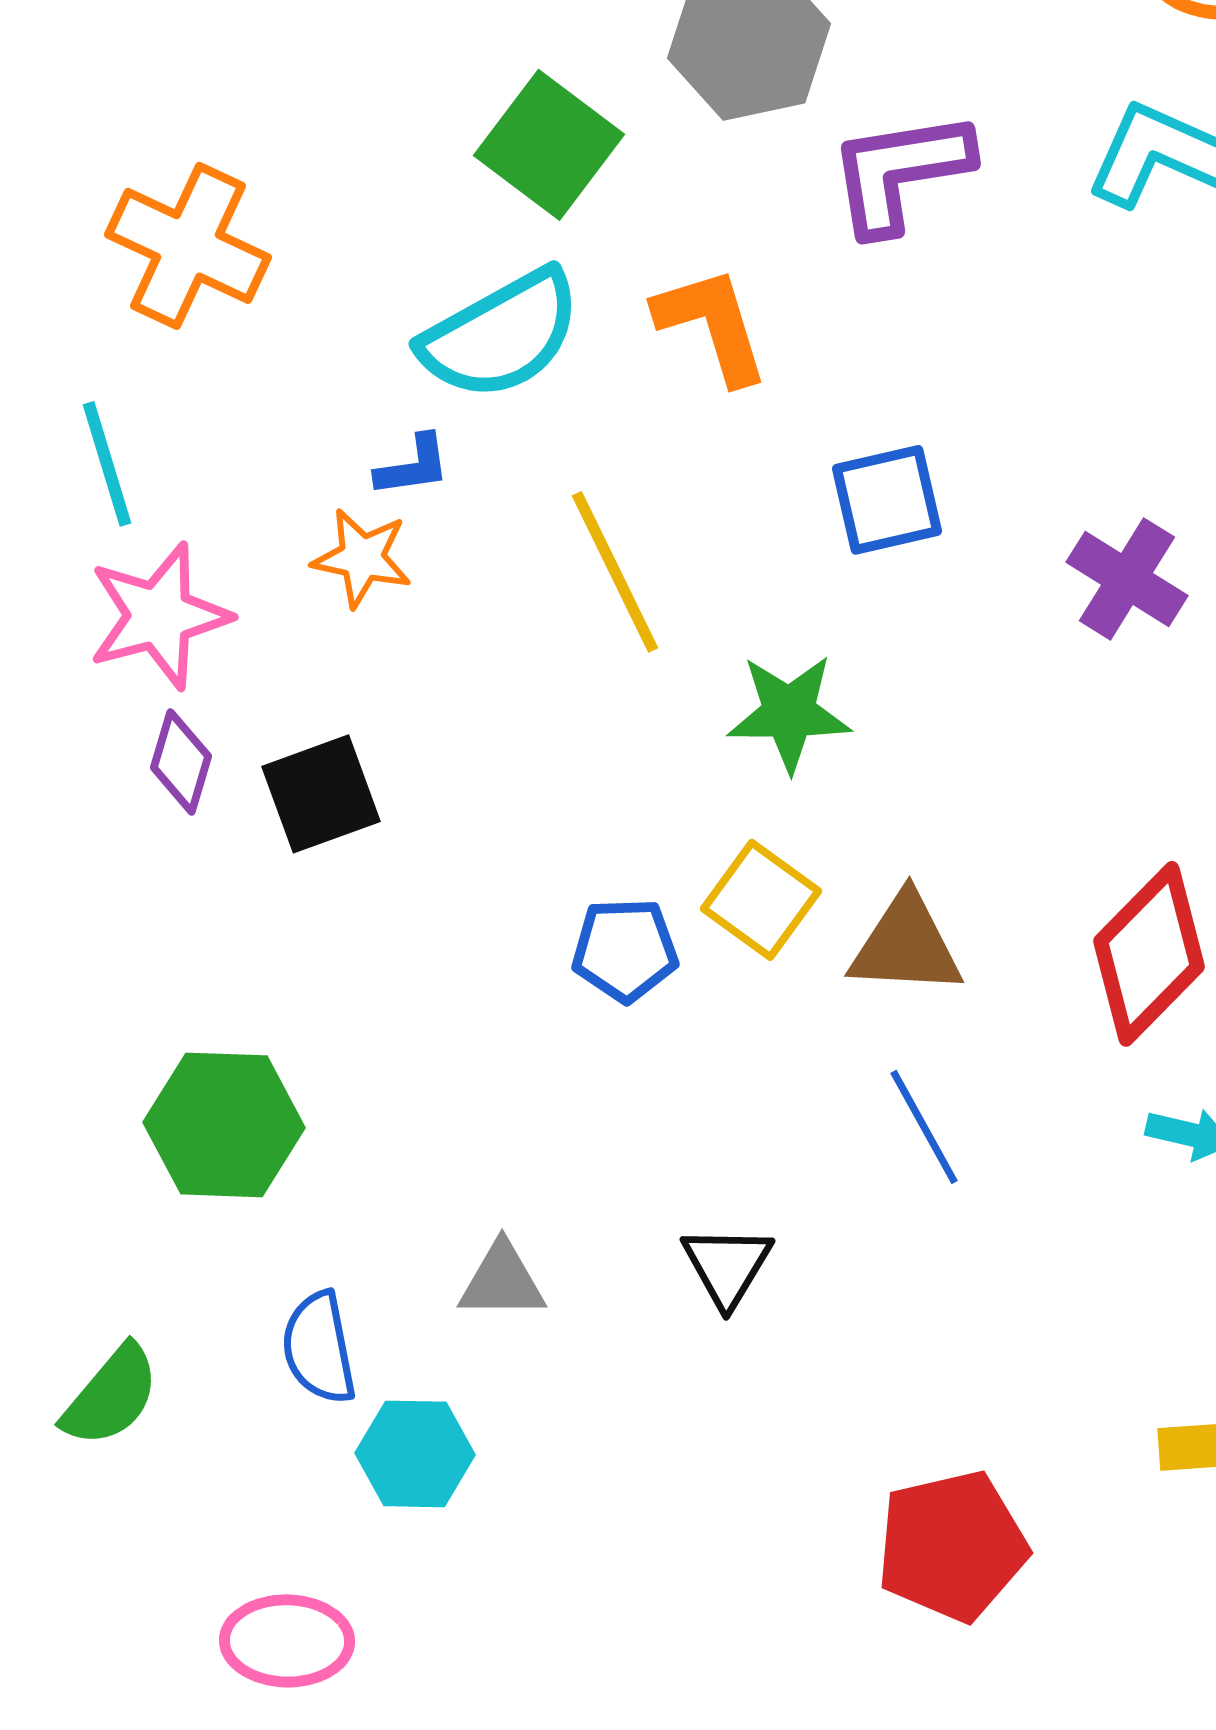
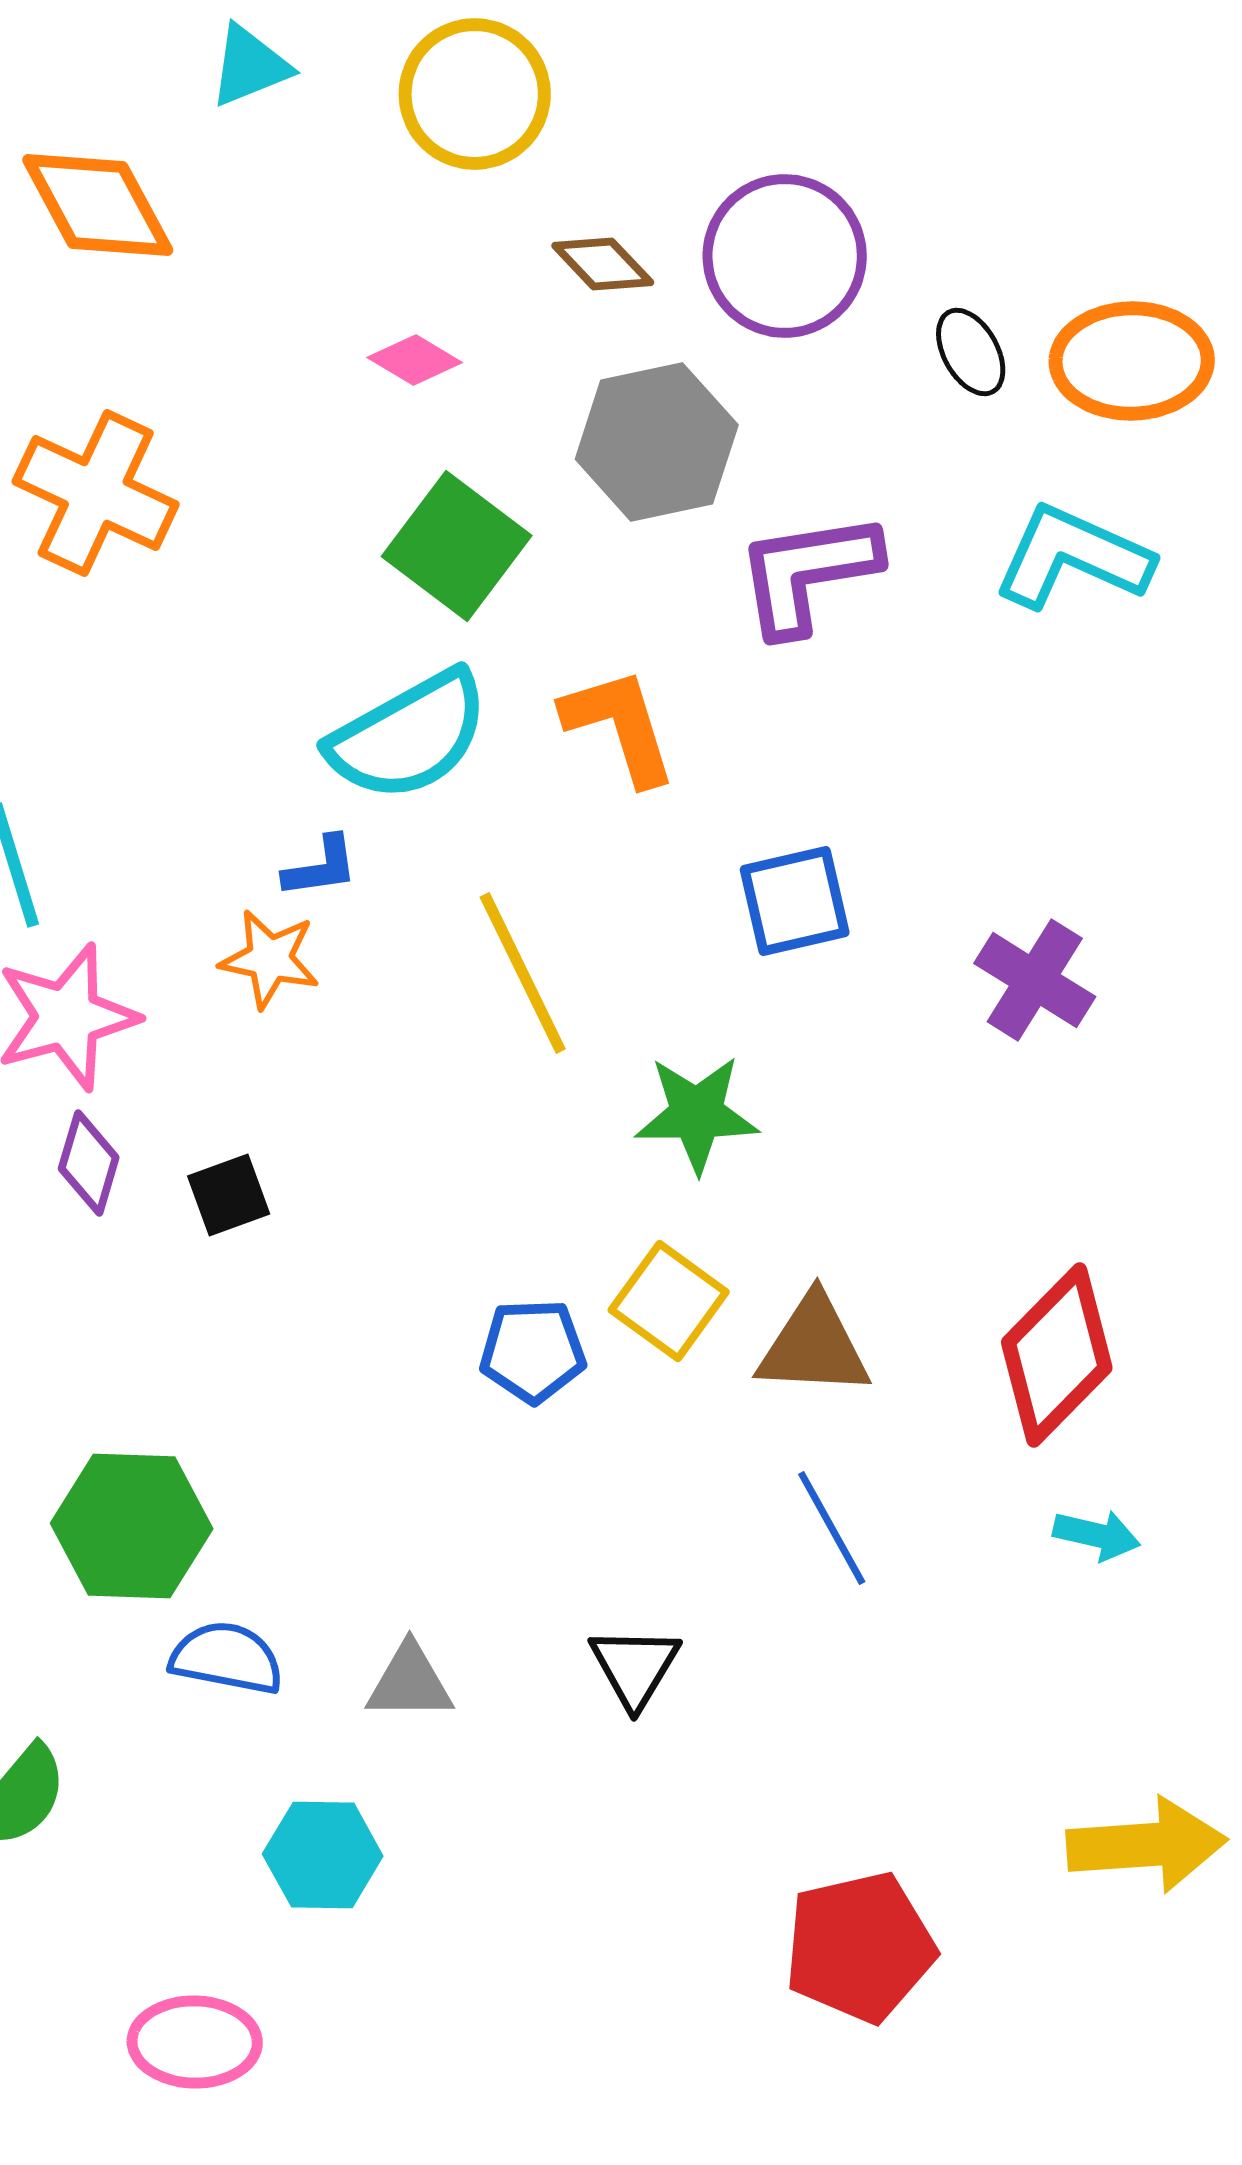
orange cross: (188, 246) -> (96, 493), moved
black square: (321, 794) -> (229, 1195), size x0.7
blue semicircle: (319, 1348) -> (227, 1658), moved, turned 112

